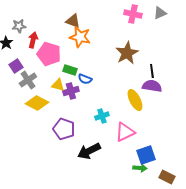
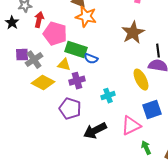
purple square: (16, 66) -> (22, 55), moved, turned 32
green rectangle: (70, 70) -> (76, 50), size x1.5
purple cross: (71, 91) -> (77, 81), moved
pink triangle: (125, 132) -> (131, 126), moved
blue square: (146, 155) -> (152, 110), moved
green arrow: (140, 168) -> (146, 148), turned -120

